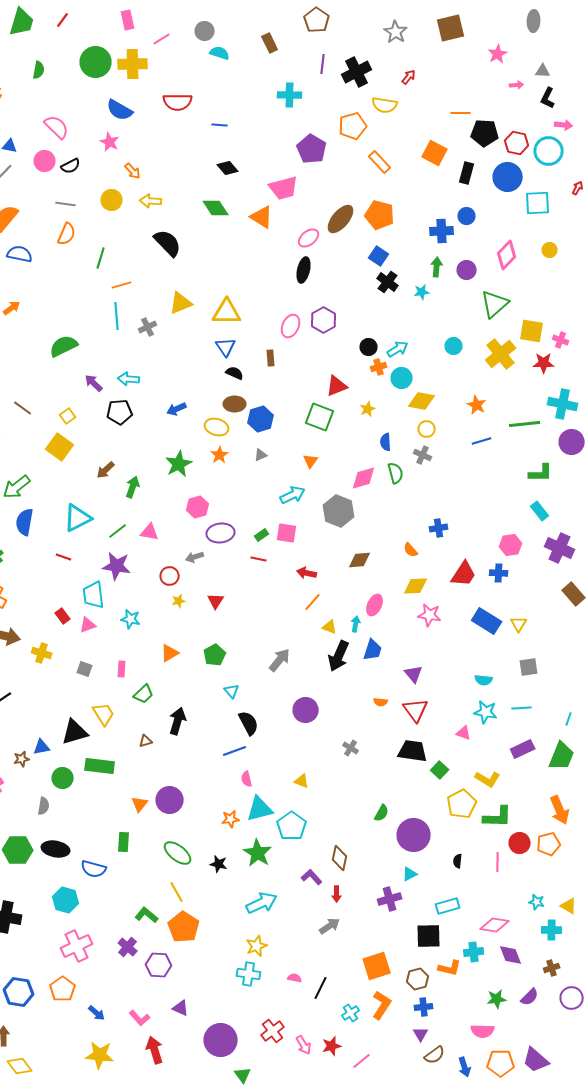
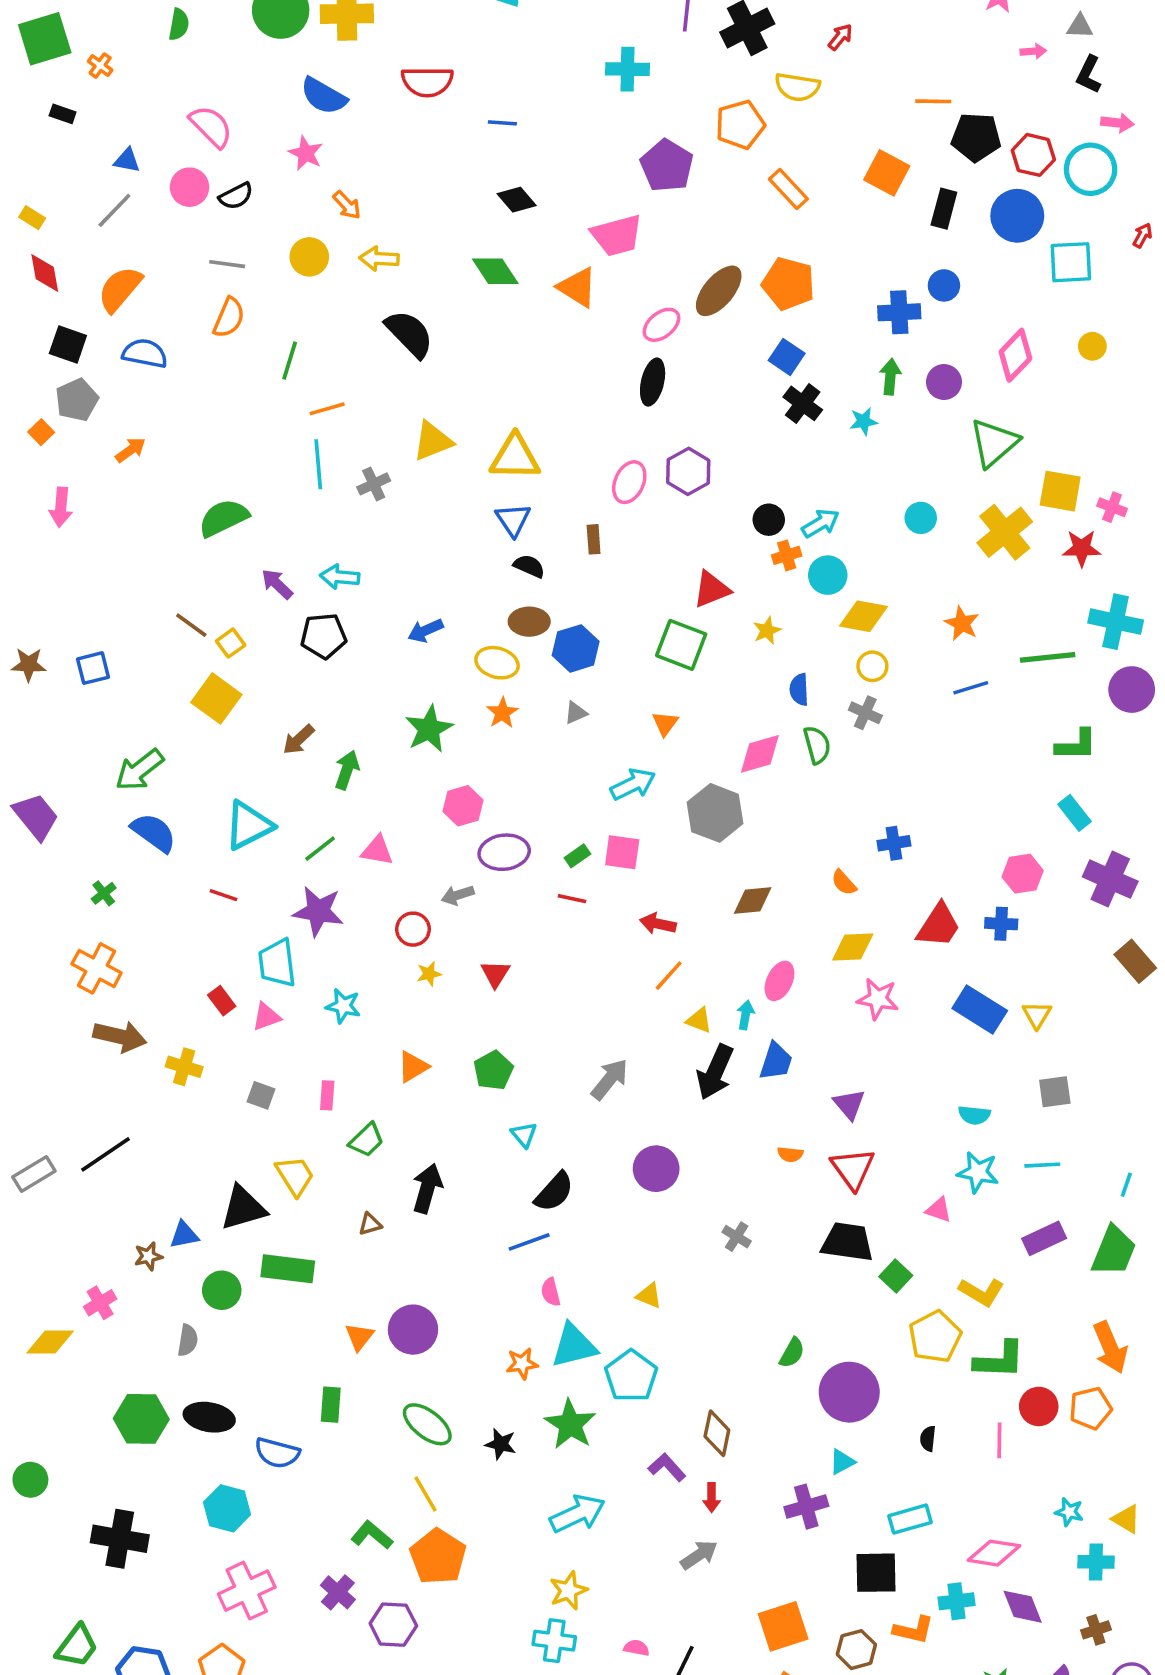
brown line: (23, 408) -> (191, 625), moved
blue semicircle: (25, 522) -> (154, 833), turned 116
black semicircle: (249, 723) -> (554, 1192), turned 70

